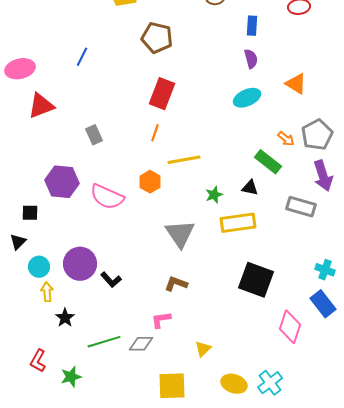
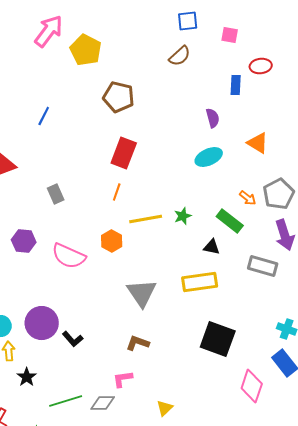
blue rectangle: (252, 26) -> (236, 85), moved
purple hexagon: (62, 182) -> (24, 241), size x0.7
green star: (214, 195) -> (183, 216), moved

